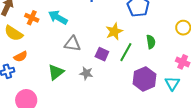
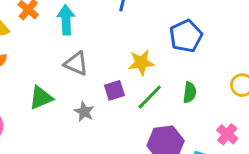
cyan arrow: (58, 17) -> (66, 20), turned 42
purple square: (102, 54) -> (114, 90), turned 32

